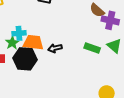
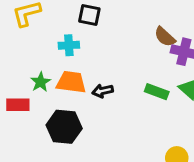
cyan cross: (19, 33) -> (69, 45), moved
black hexagon: (25, 59) -> (64, 127), moved

